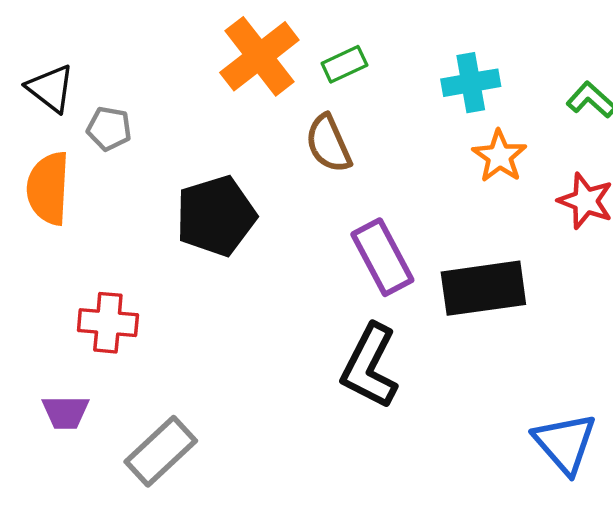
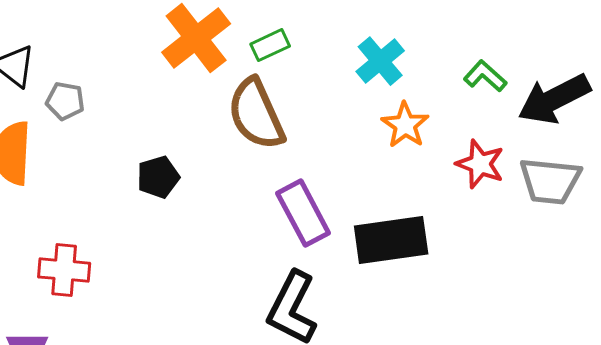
cyan cross: (471, 83) -> (380, 61), turned -30
brown semicircle: (328, 144) -> (256, 114), size x1.4
black pentagon: (216, 216) -> (158, 177), size x0.6

